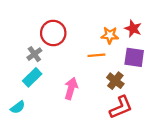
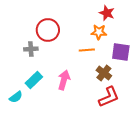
red star: (133, 29) -> (107, 13), moved
gray cross: (34, 54) -> (31, 49), turned 32
cyan rectangle: (32, 77) -> (34, 80), moved

